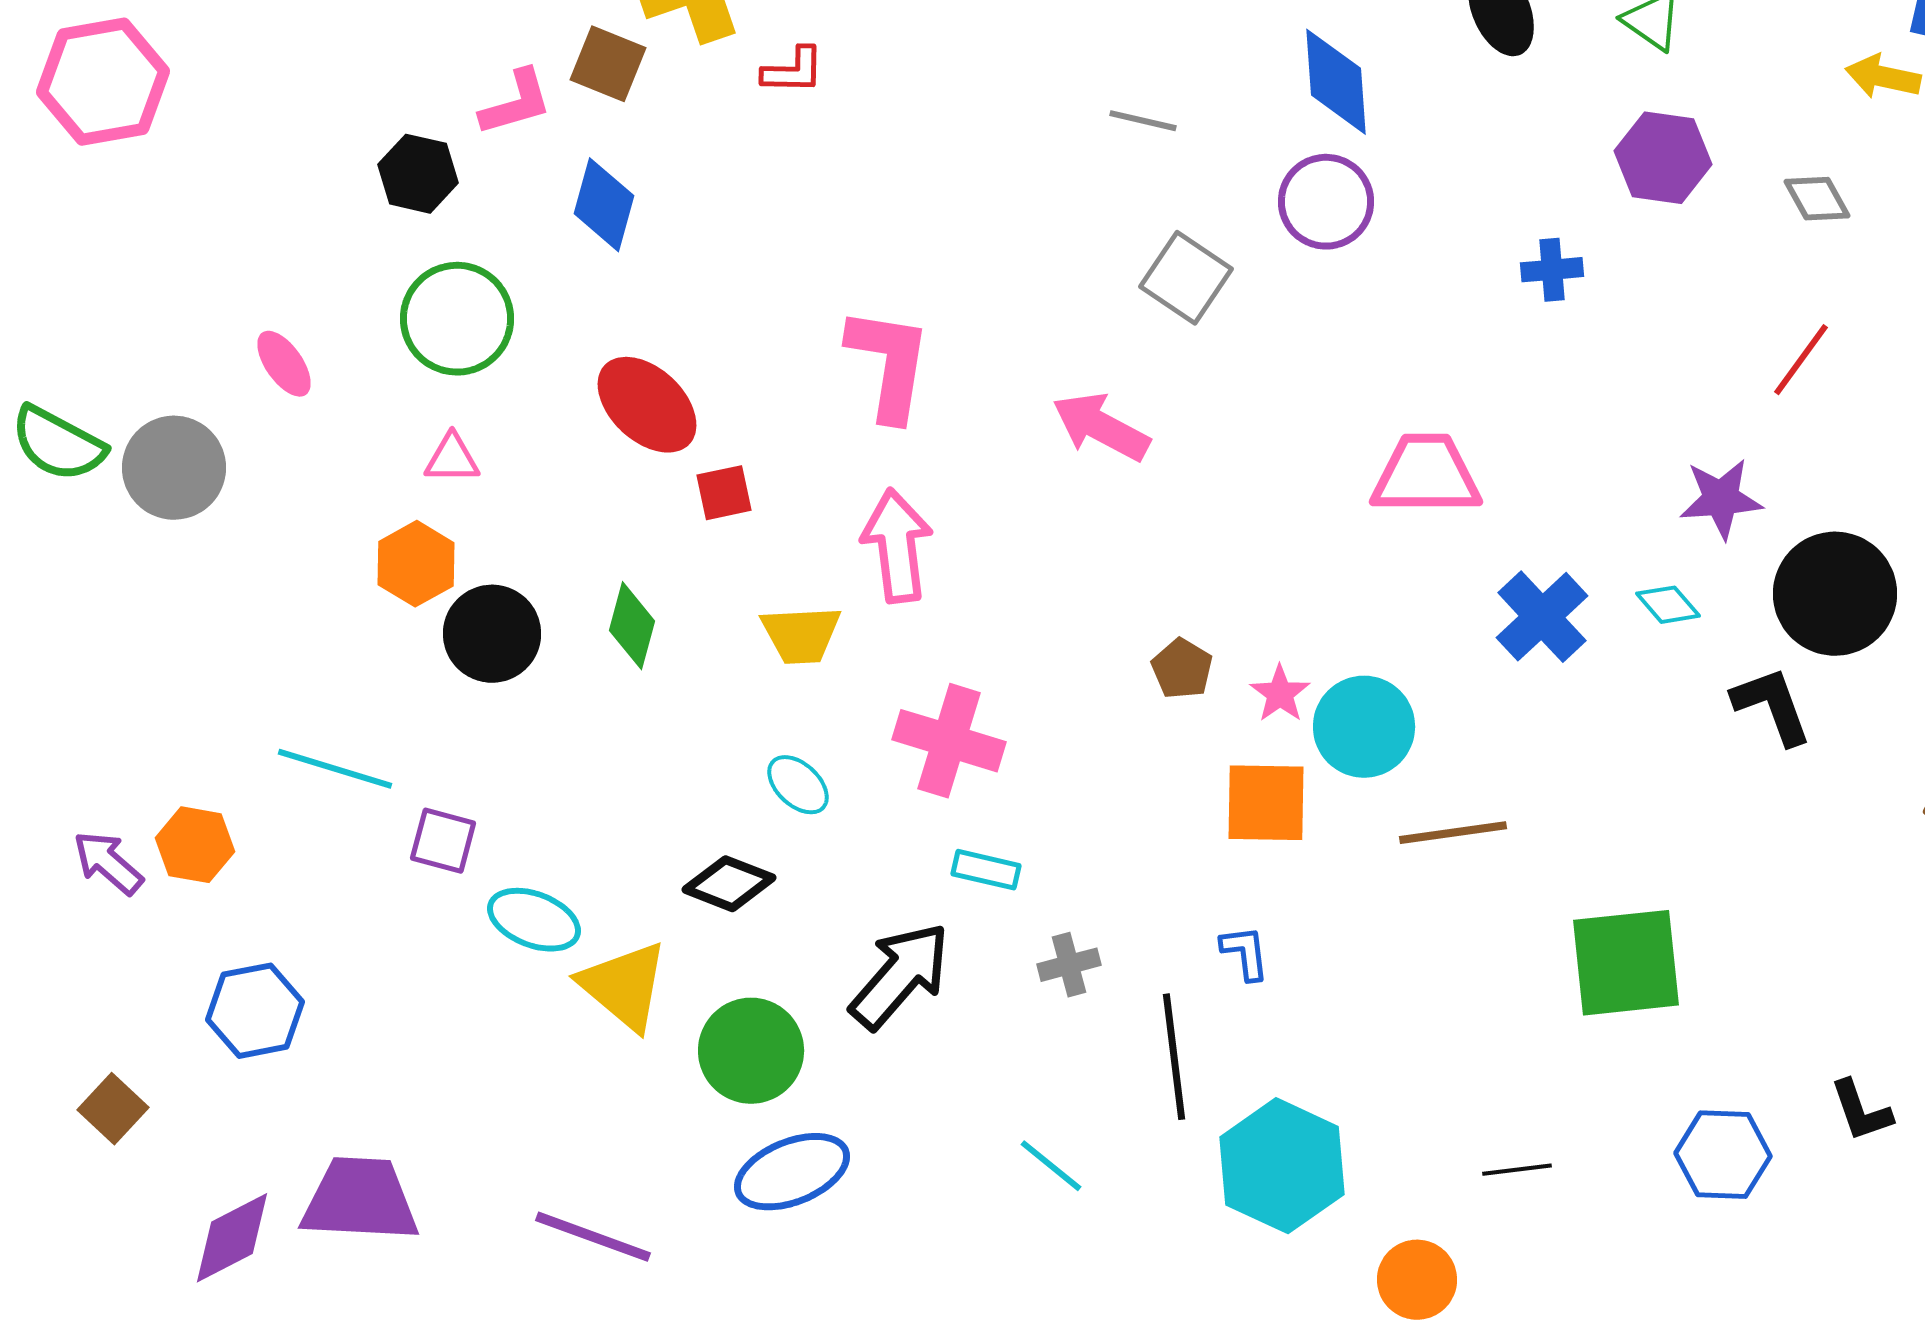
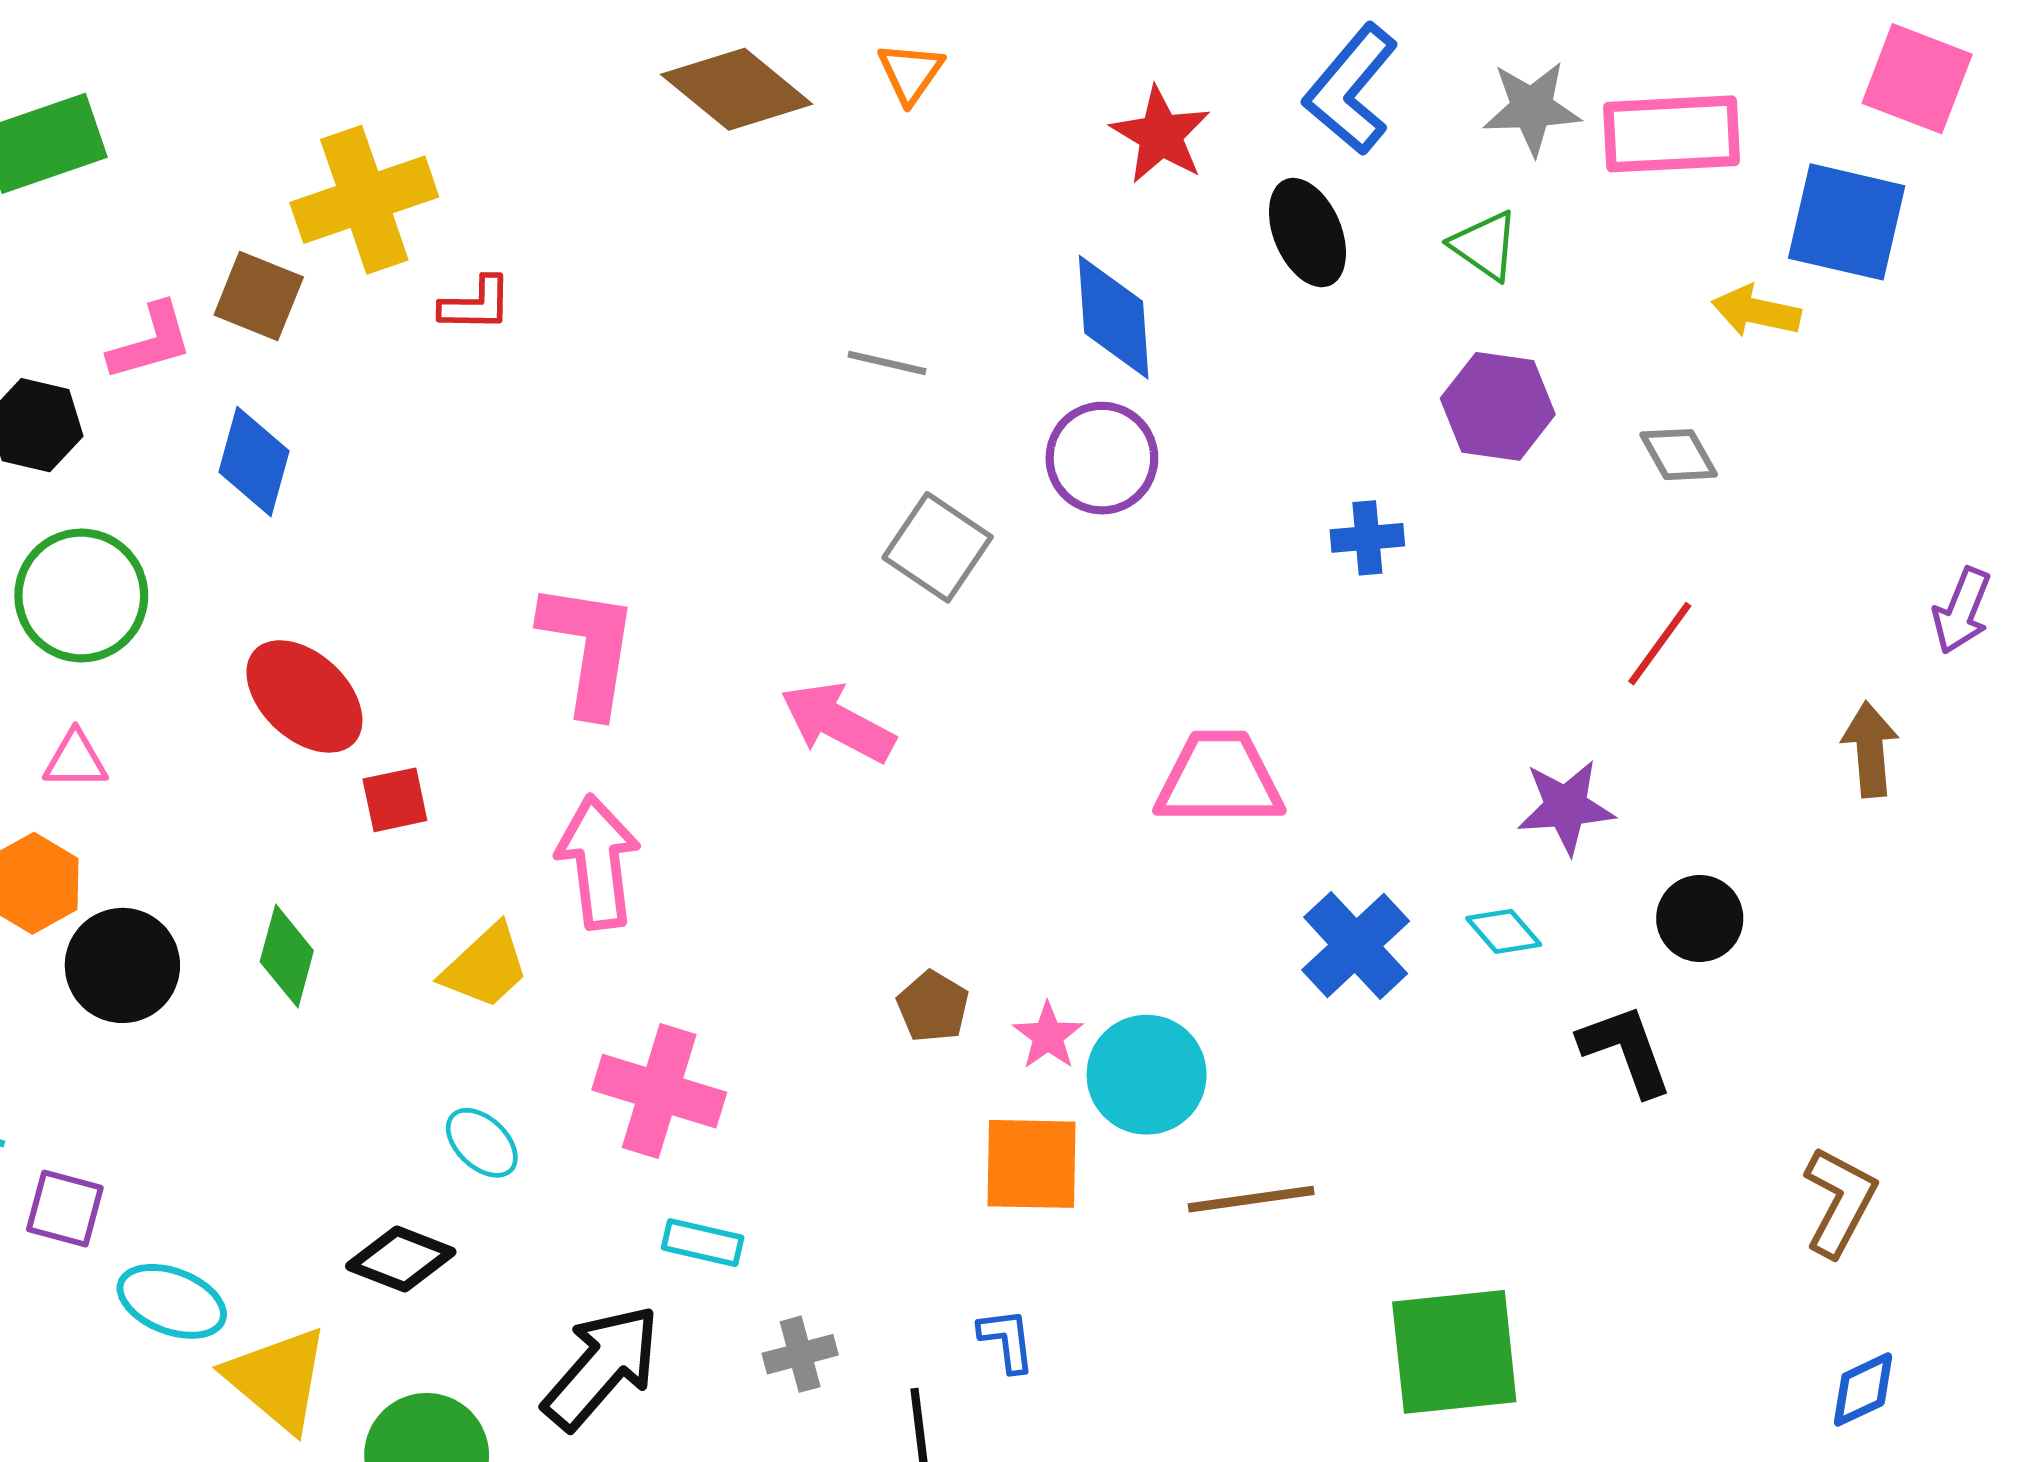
black circle: (1835, 594) -> (1700, 918), size x0.6
yellow trapezoid: (801, 635) -> (485, 967), turned -40

